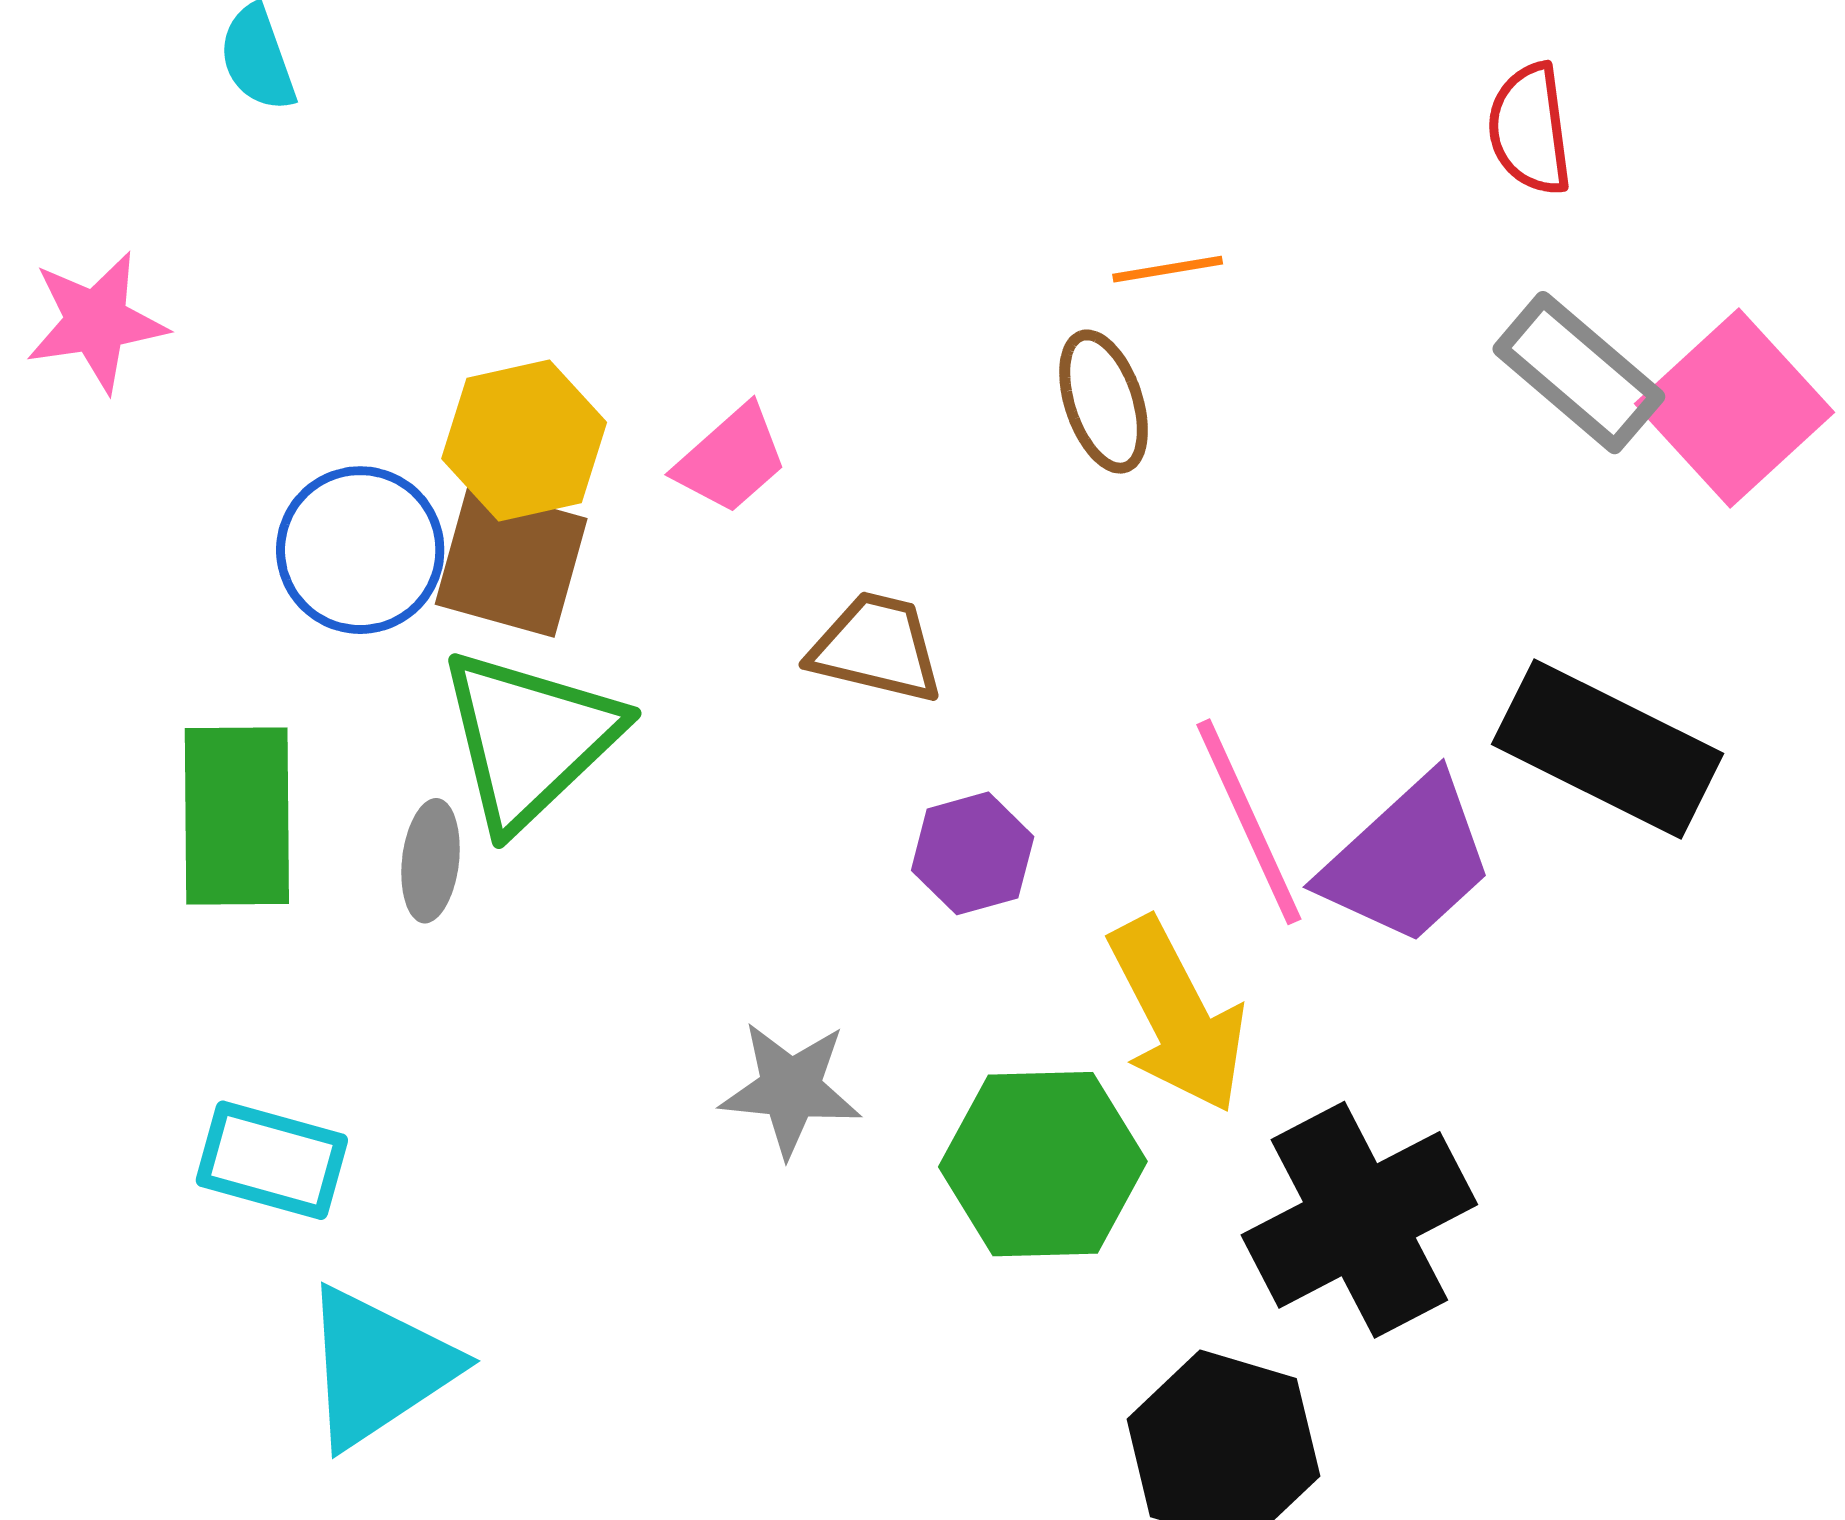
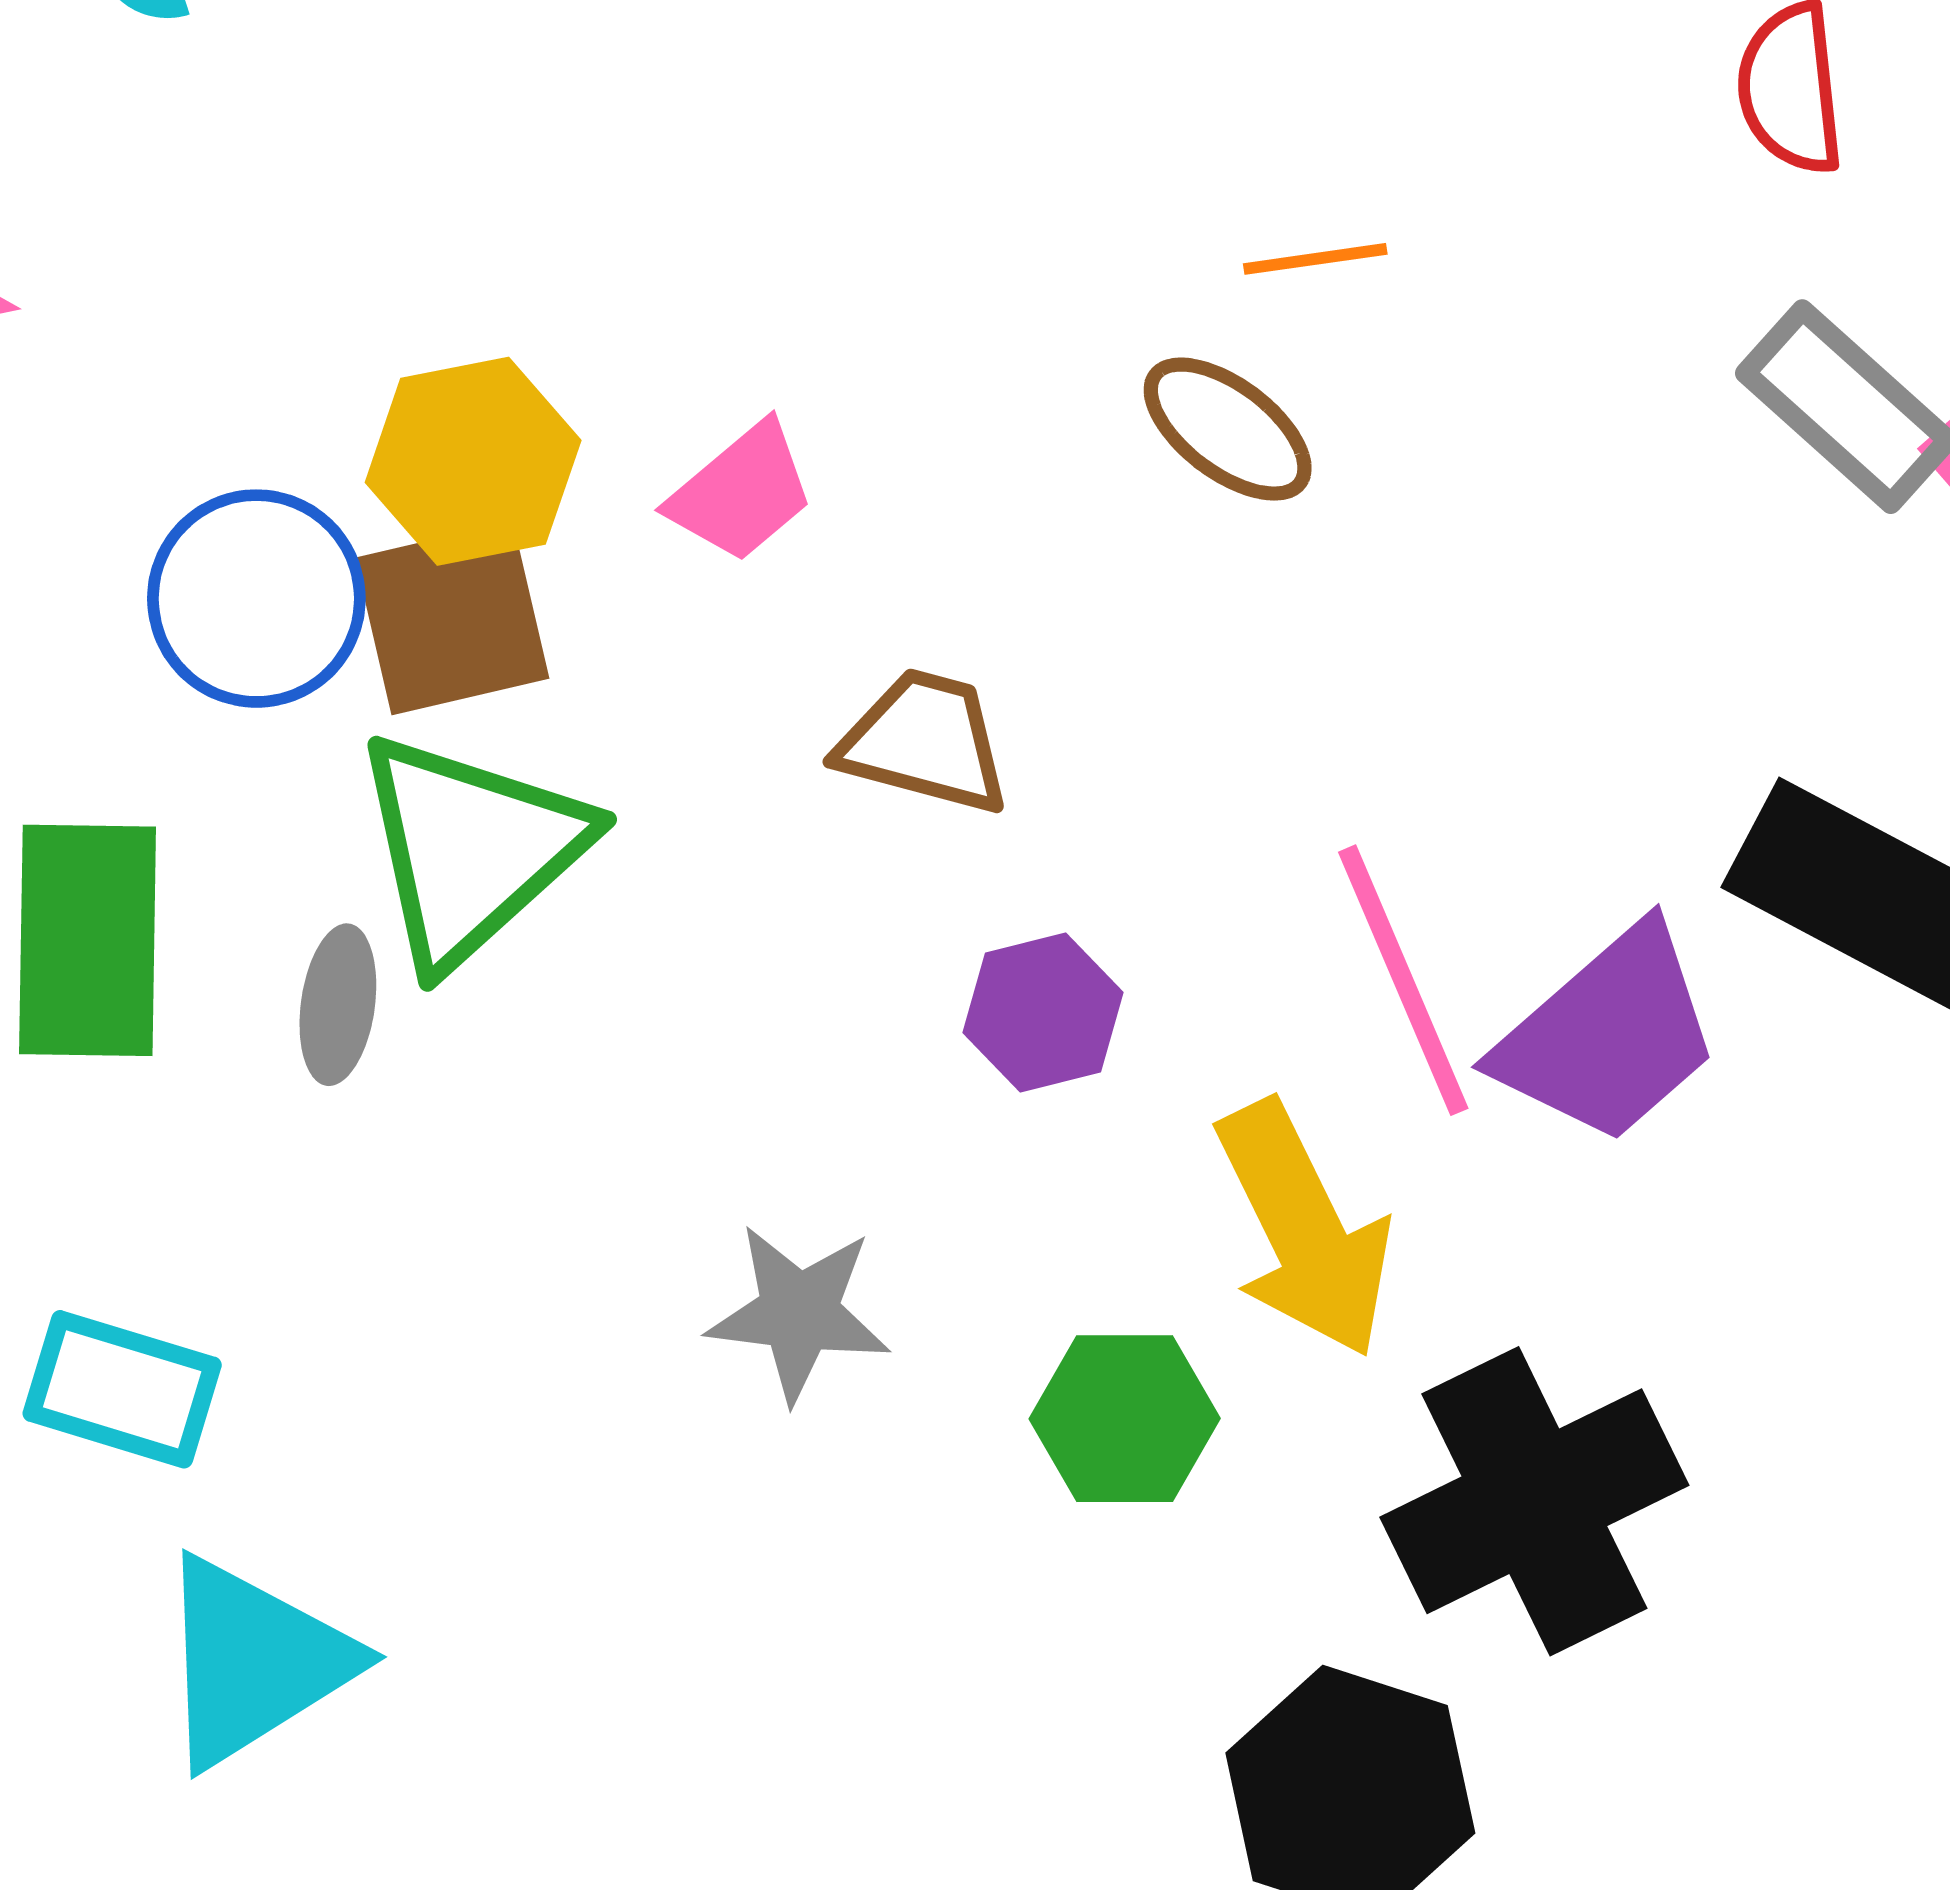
brown ellipse: (1104, 402) -> (1228, 429), turned -36
brown square: (511, 561) -> (452, 618), turned -30
green hexagon: (1043, 1164) -> (1125, 1419), size x0.7

